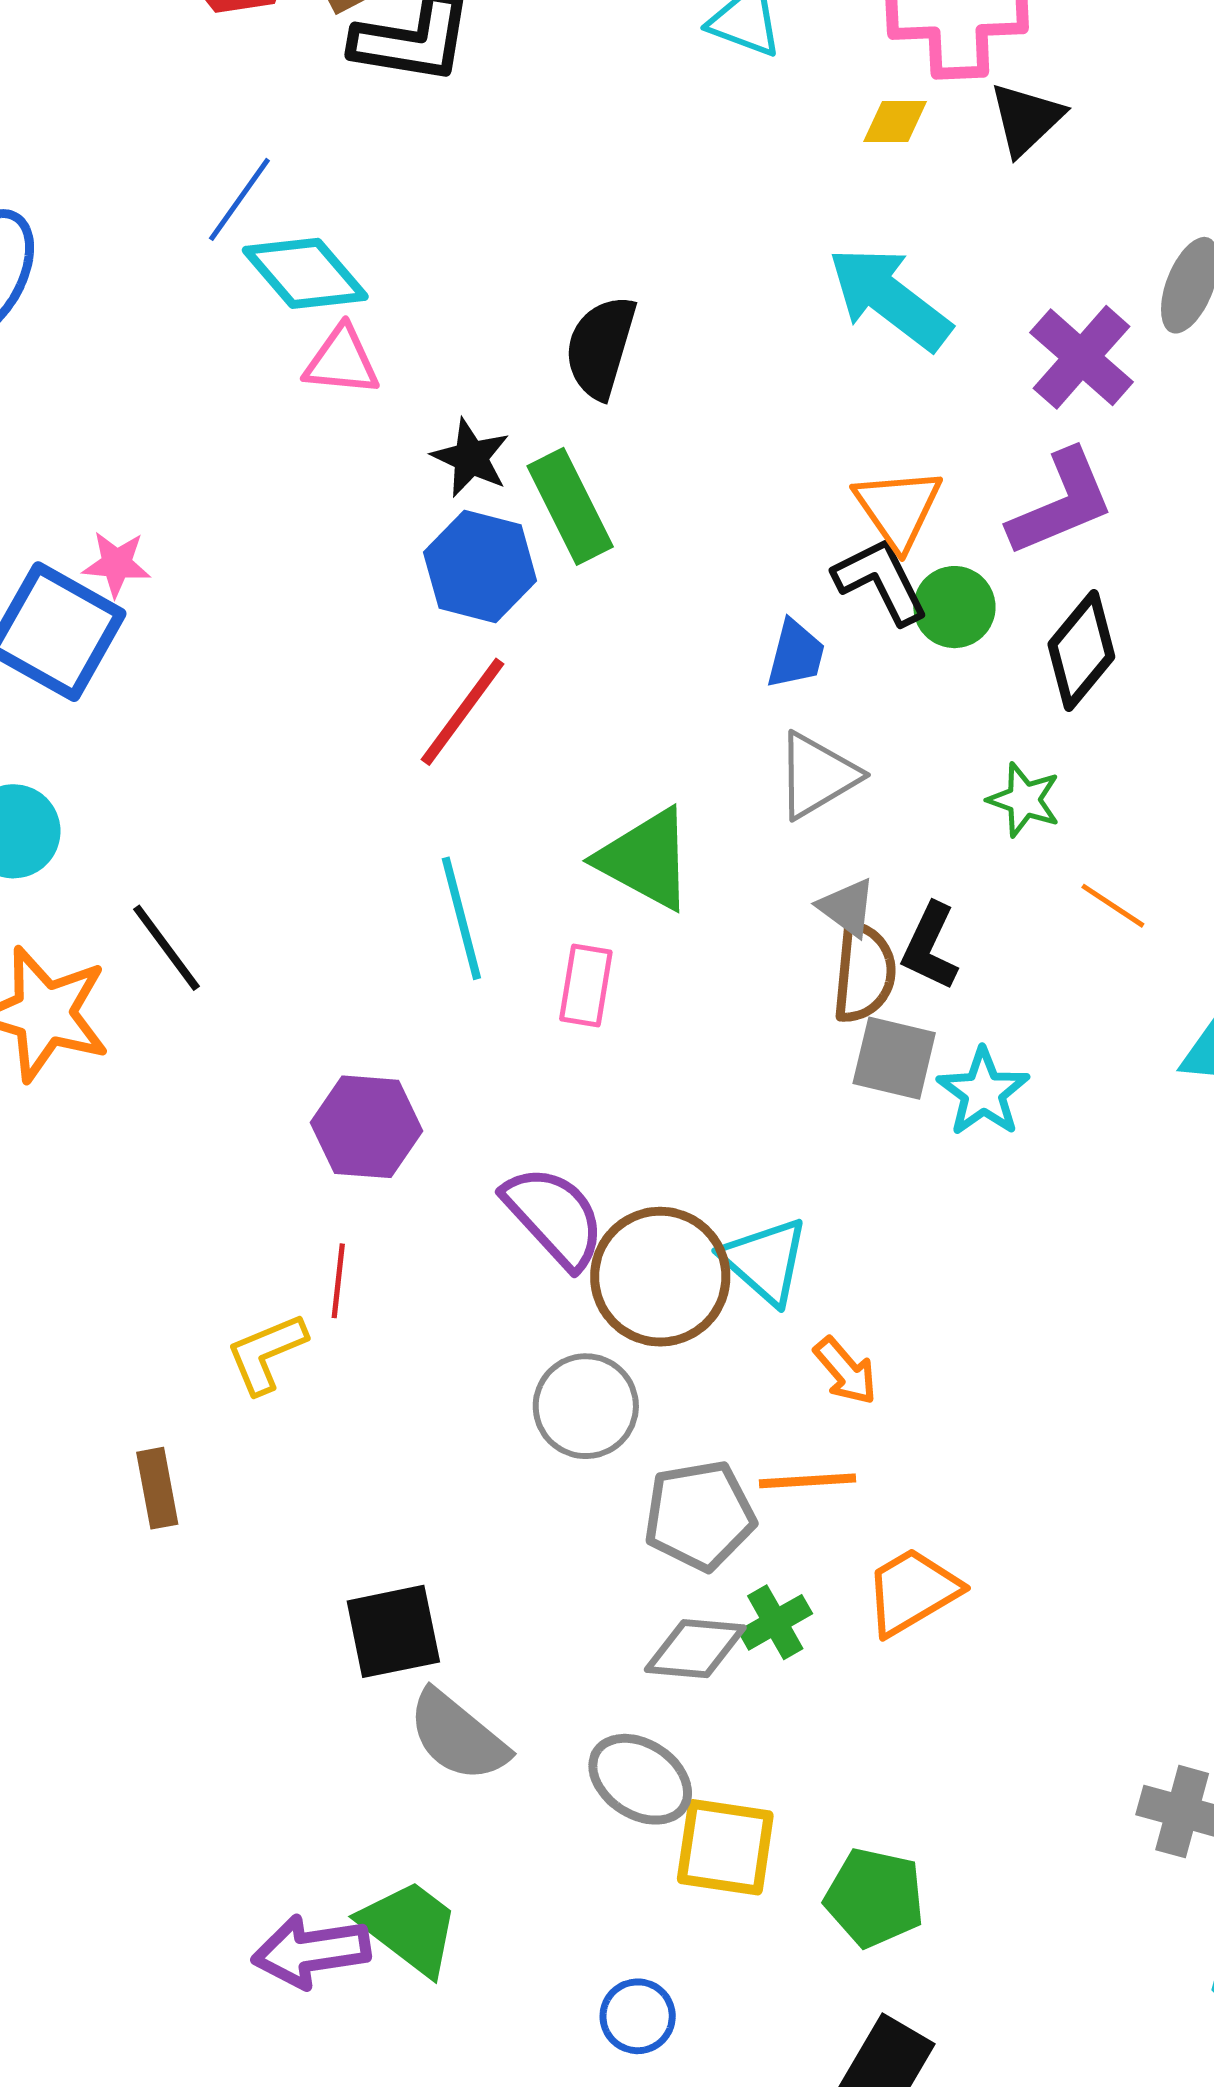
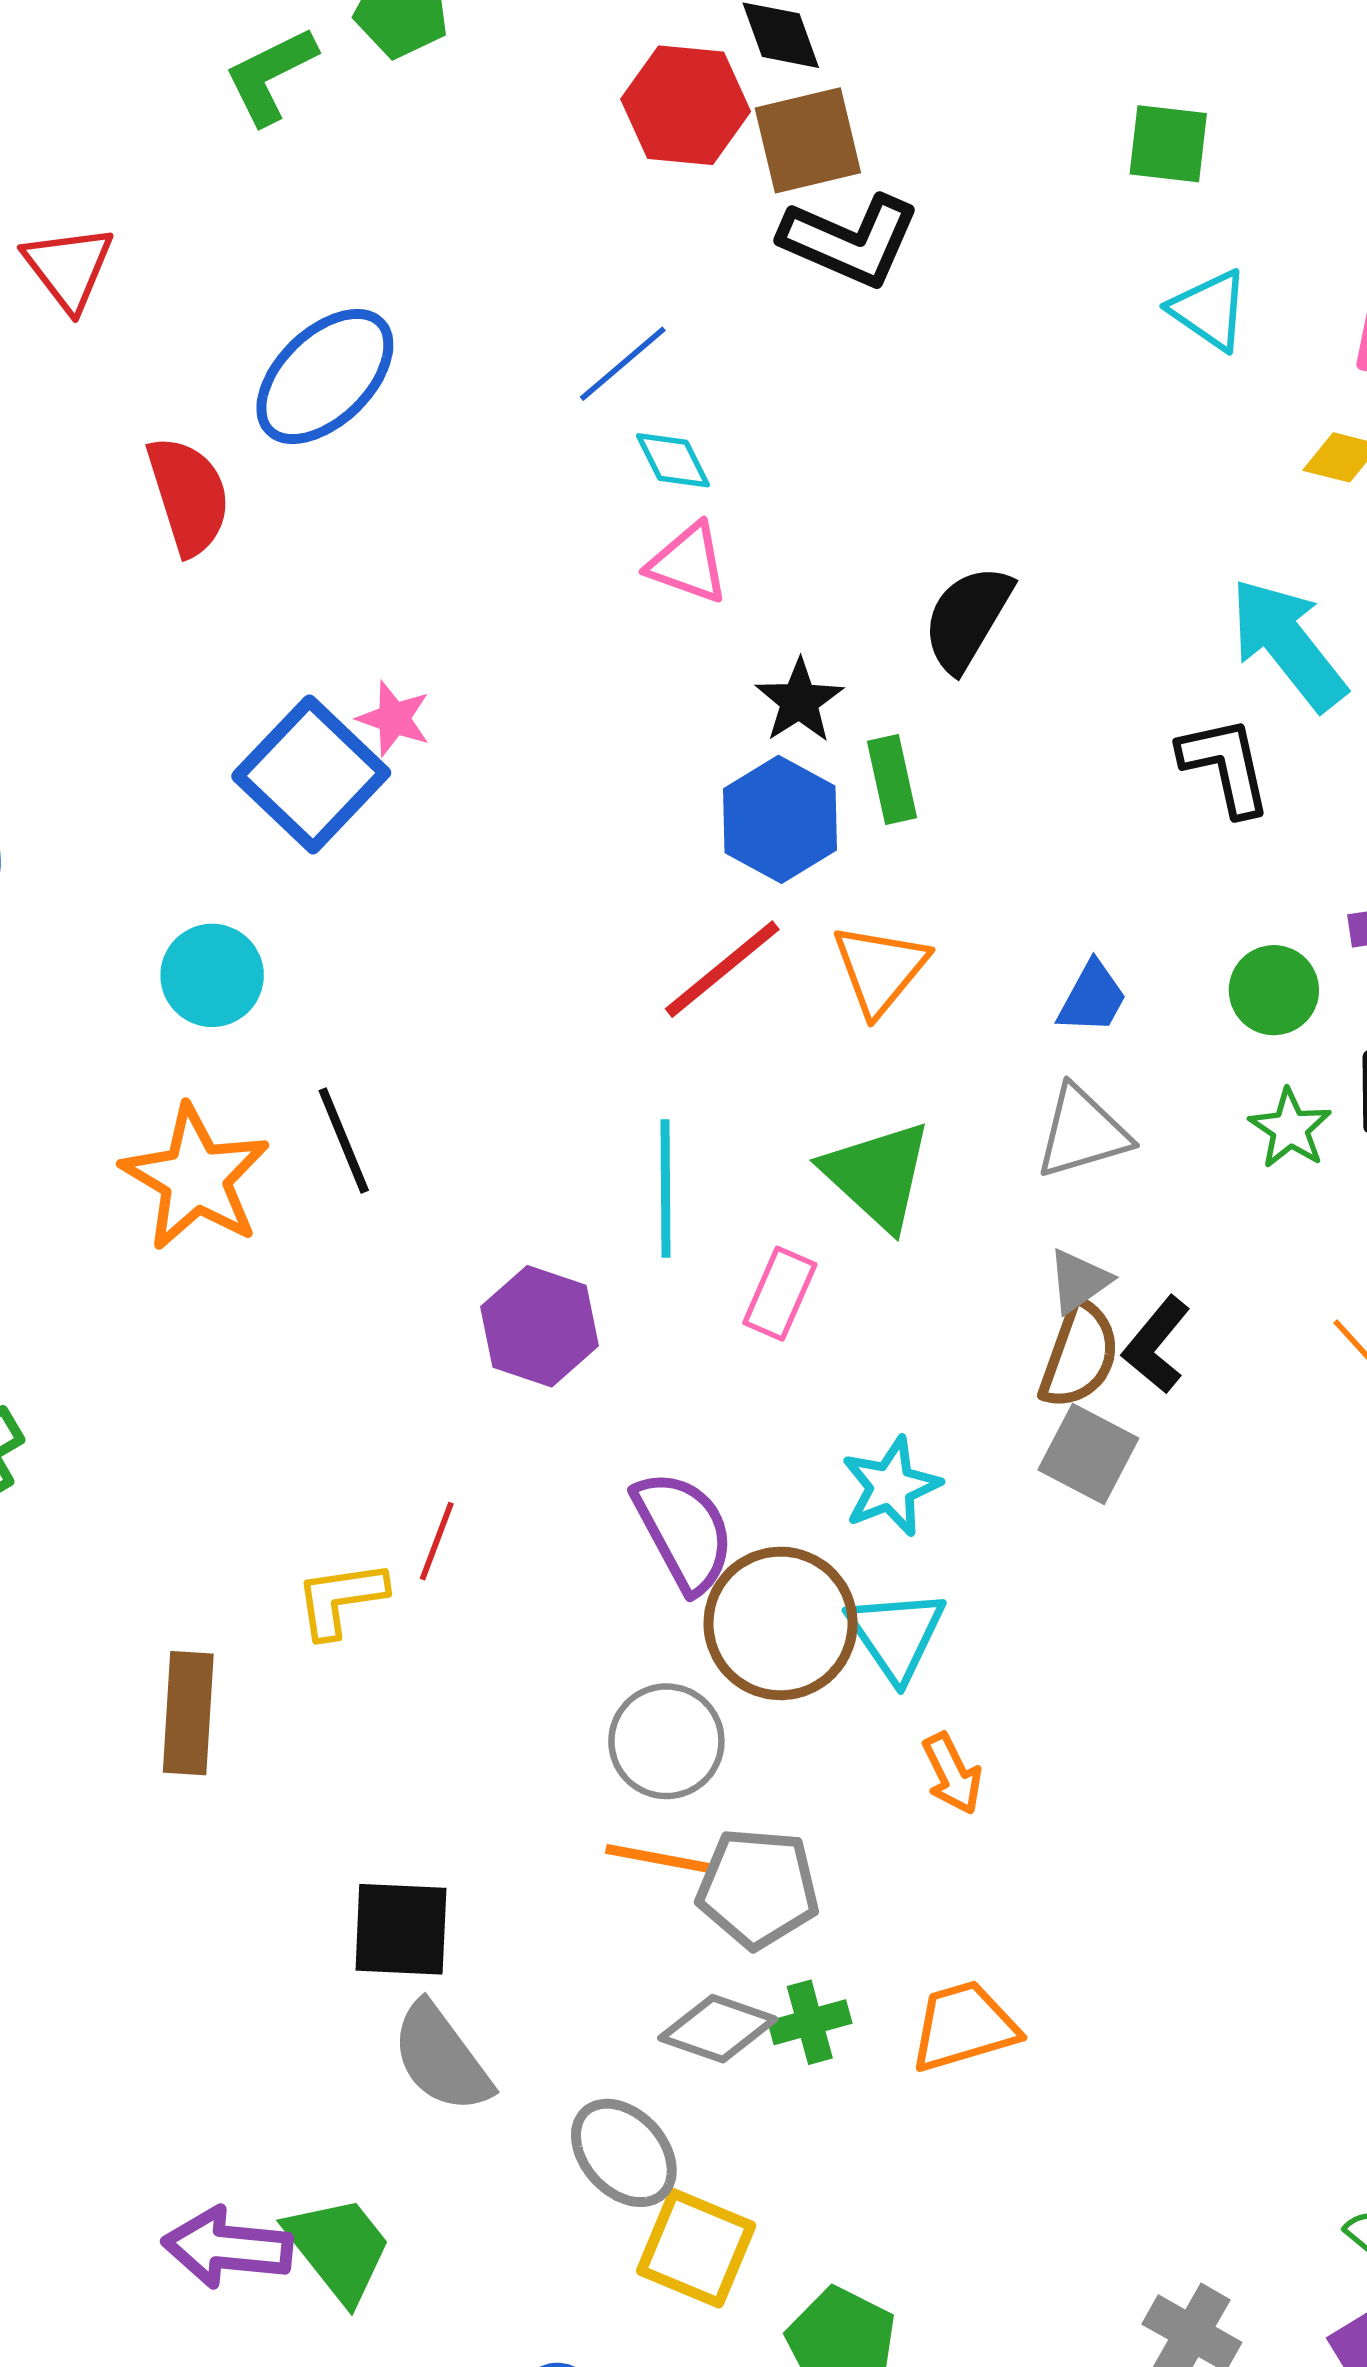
cyan diamond: (305, 273) -> (673, 460), size x0.6
green rectangle: (570, 506) -> (892, 780), size x0.7
orange triangle: (898, 508) -> (880, 969), moved
black L-shape: (881, 581) -> (1225, 766), moved
green star: (1024, 800) -> (1290, 1129), moved
gray triangle: (847, 907) -> (1079, 1281), turned 34
cyan star: (983, 1092) -> (891, 1486), moved
purple hexagon: (367, 1127) -> (539, 1326), moved
orange line: (807, 1481) -> (658, 1858), moved
brown rectangle: (157, 1488) -> (188, 1713), size x1.4

